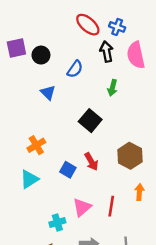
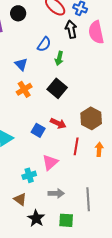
black circle: (41, 55) -> (18, 13), moved
green arrow: (112, 88) -> (59, 58), moved
orange cross: (36, 145) -> (24, 89), moved
red arrow: (91, 162) -> (58, 123), turned -35
red line: (111, 206) -> (76, 146), moved

